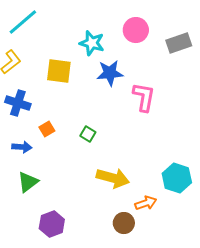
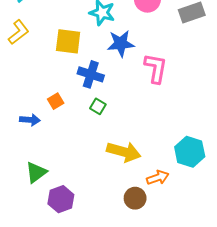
blue cross: (18, 103) -> (91, 74), moved
green triangle: (28, 182) -> (36, 172), moved

